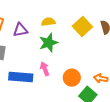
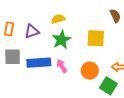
yellow square: (82, 26) -> (96, 38), moved, turned -36
blue rectangle: (21, 77) -> (39, 63), moved

